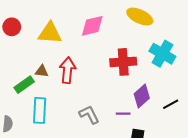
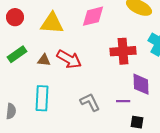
red arrow: (67, 70) -> (69, 59), turned 115
green rectangle: (24, 85) -> (17, 54), moved
purple diamond: (142, 96) -> (141, 84), turned -50

